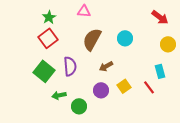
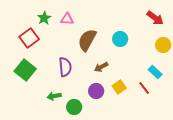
pink triangle: (84, 11) -> (67, 19), moved
red square: (48, 38) -> (29, 38), moved
green square: (44, 71) -> (25, 70), moved
cyan rectangle: (160, 71) -> (155, 72), turned -32

